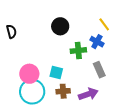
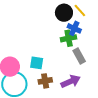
black circle: (60, 26) -> (64, 13), moved
green cross: (78, 50) -> (69, 38), moved

